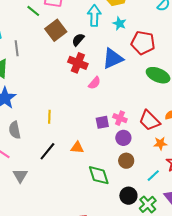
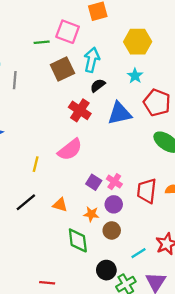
green line: (33, 11) -> (42, 42), turned -56
cyan arrow: (94, 16) -> (92, 60), moved
black semicircle: (78, 40) -> (98, 85), moved
pink semicircle: (94, 83) -> (70, 150), moved, size x1.6
red trapezoid: (149, 121) -> (147, 191), turned 40
purple square: (102, 122) -> (94, 182), turned 32
orange star: (160, 143) -> (91, 214), moved

